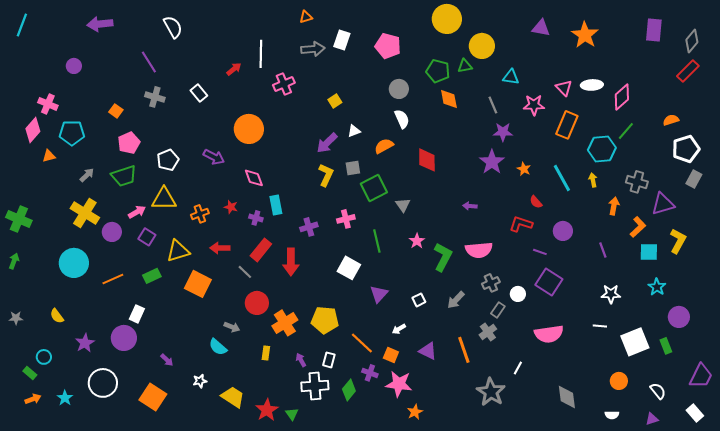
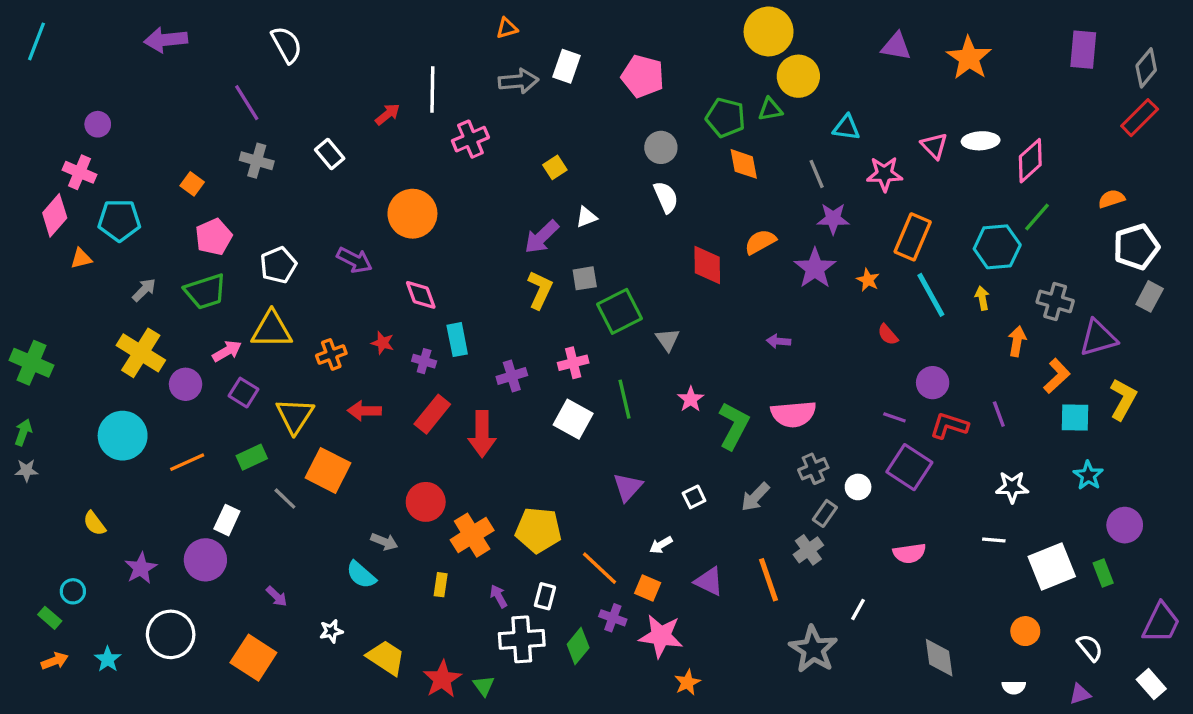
yellow circle: (447, 19) -> (769, 31), moved
purple circle: (74, 66) -> (98, 124), moved
orange rectangle: (567, 125) -> (913, 237), moved
orange semicircle: (384, 146) -> (760, 242), moved
red L-shape: (521, 224) -> (949, 426), moved
yellow triangle: (178, 251) -> (295, 416), turned -40
white square: (349, 268) -> (573, 419), moved
gray line: (245, 272) -> (285, 499), moved
gray star: (16, 318) -> (26, 470), moved
pink semicircle: (549, 334) -> (909, 553), size x0.7

